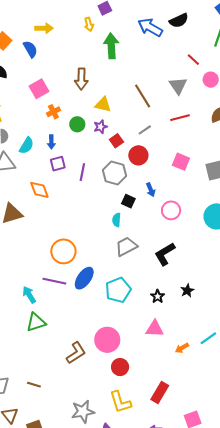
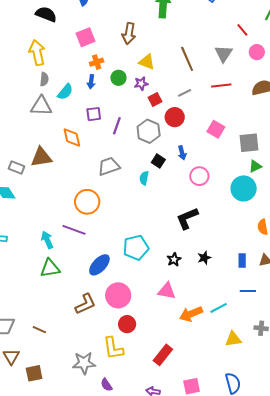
blue arrow: (51, 142) -> (91, 82), moved
gray trapezoid: (126, 246) -> (109, 166), moved
blue ellipse: (84, 278) -> (99, 265), moved
orange arrow: (182, 348) -> (191, 314), size x1.6
yellow L-shape: (120, 402) -> (113, 348), moved

